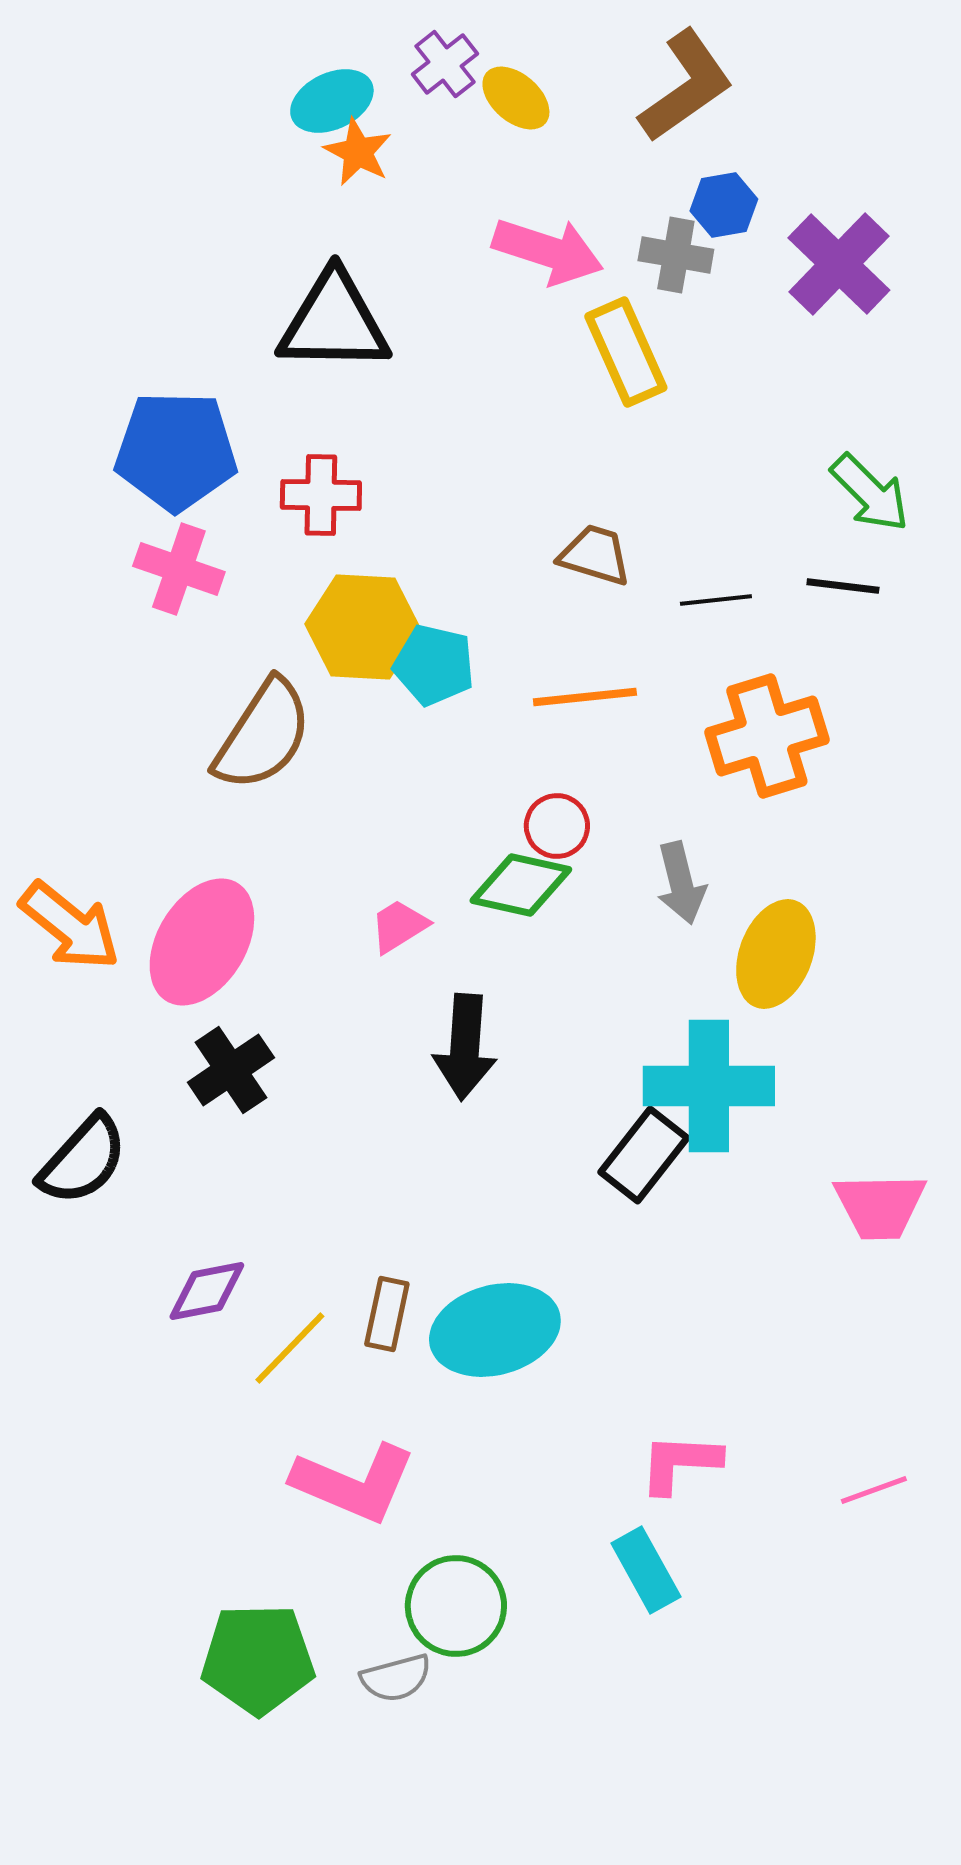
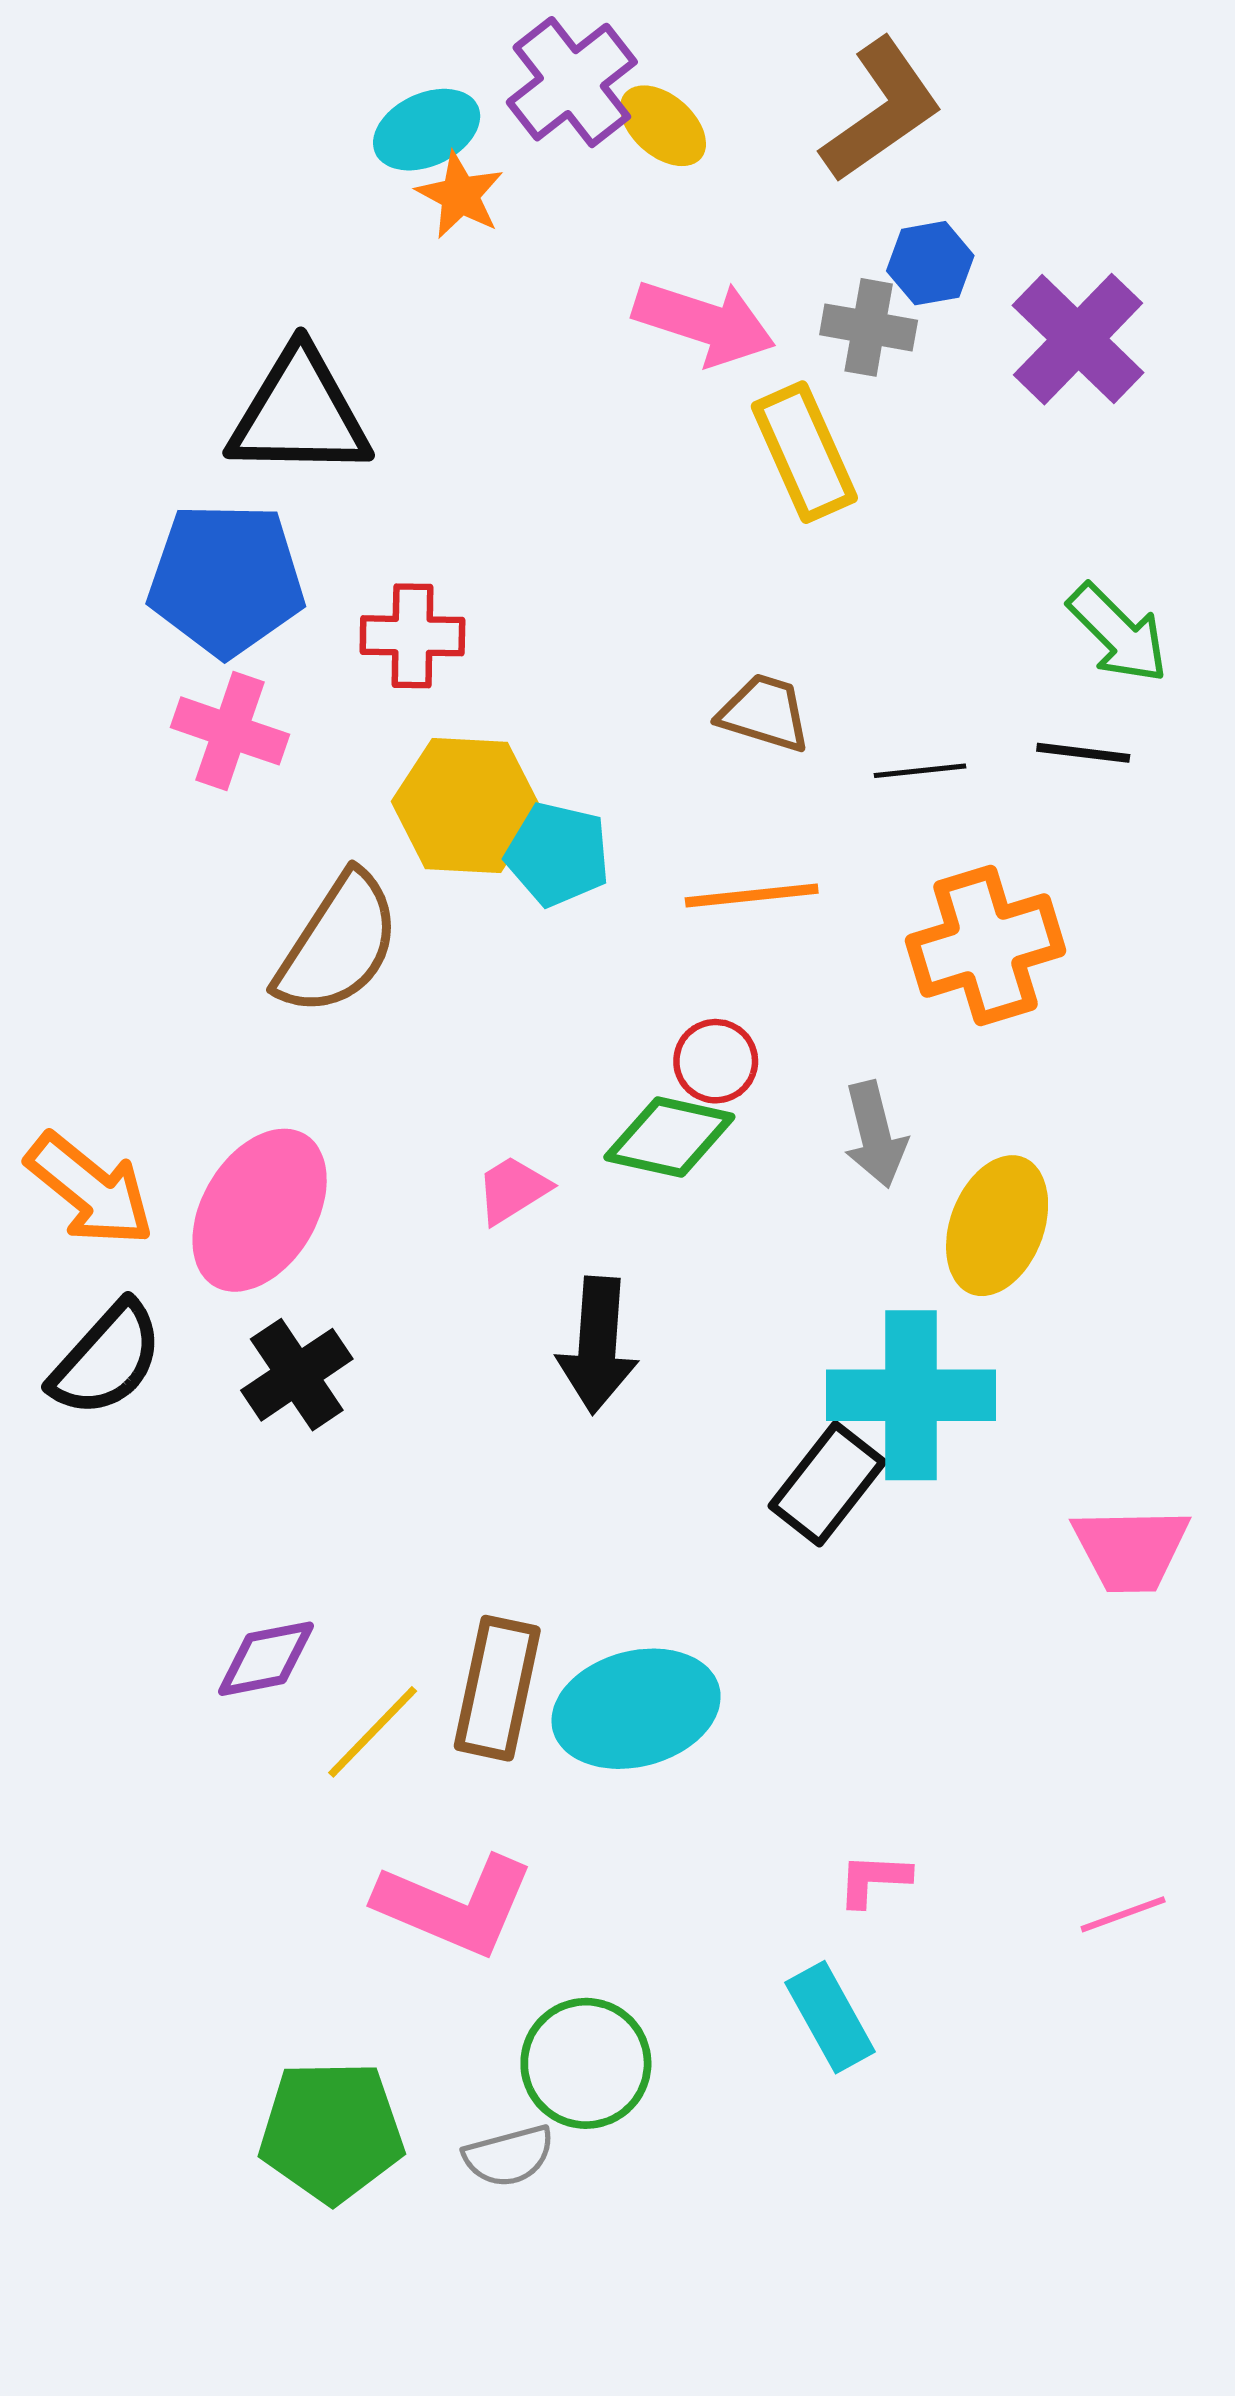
purple cross: (445, 64) -> (572, 82), size x1.5
black triangle: (334, 322) -> (299, 414), moved
black semicircle: (83, 1160) -> (107, 1359), moved
brown rectangle: (387, 1314) -> (497, 1688), size x1.5
pink L-shape: (680, 1463) -> (874, 1880), size x0.7

